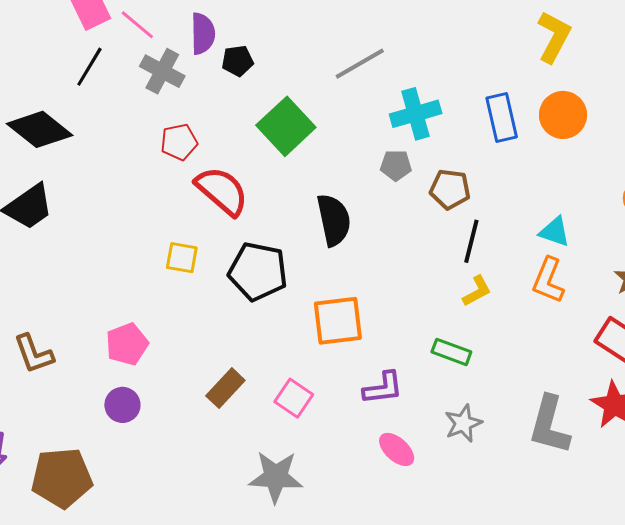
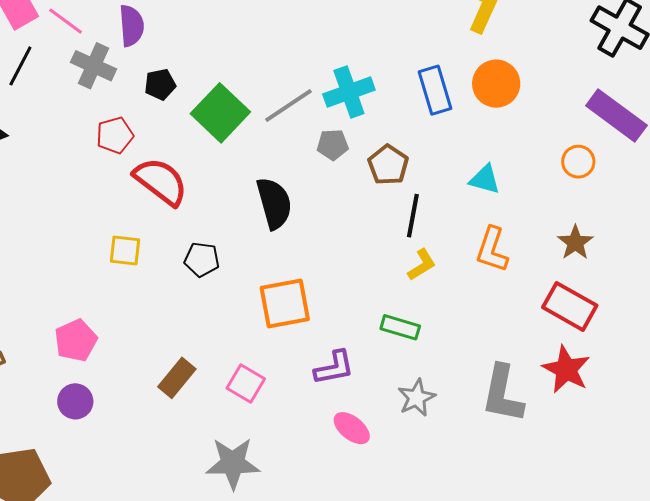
black pentagon: (238, 61) -> (160, 84), moved
gray line: (360, 64) -> (289, 106), moved
brown pentagon: (450, 189) -> (388, 165), turned 30
cyan triangle: (555, 232) -> (485, 179), moved
black pentagon: (258, 271) -> (202, 259), size x0.6

